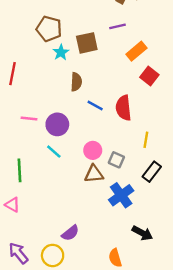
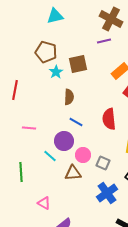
purple line: (118, 26) -> (104, 41), moved
blue line: (95, 106) -> (76, 122), moved
purple circle: (57, 124) -> (64, 141), moved
brown triangle: (94, 174) -> (73, 173), moved
pink triangle: (12, 205) -> (44, 203), moved

